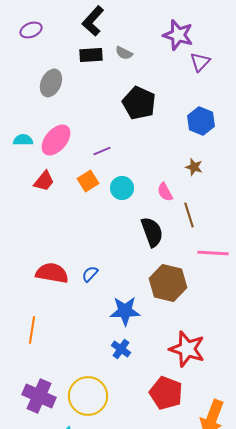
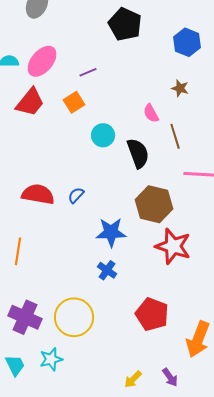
red trapezoid: (44, 181) -> (30, 102), size x1.4
cyan circle: (122, 188) -> (103, 135), moved
red star: (187, 349) -> (173, 246), moved

